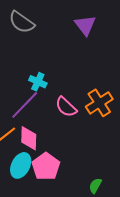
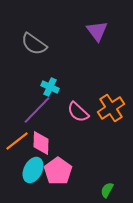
gray semicircle: (22, 22) -> (34, 44), moved

